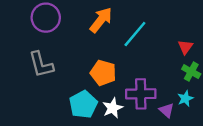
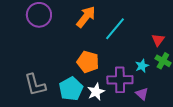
gray L-shape: (41, 65) -> (35, 85), moved
cyan star: (185, 99) -> (142, 66), moved

